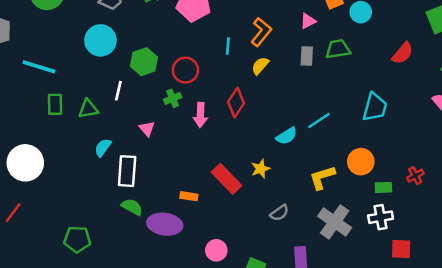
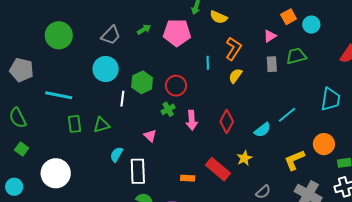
white line: (118, 91) -> (122, 99), moved
red diamond: (236, 102) -> (227, 121), moved
orange rectangle: (189, 196) -> (188, 178), moved

